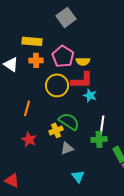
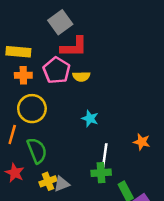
red L-shape: (82, 80) -> (74, 47), moved
yellow circle: (57, 85) -> (32, 109), moved
green semicircle: (69, 121) -> (37, 151), moved, turned 35
yellow cross: (56, 130) -> (48, 181), moved

